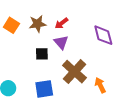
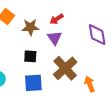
brown star: (38, 24) -> (30, 27), moved
black square: (42, 54) -> (30, 56), moved

